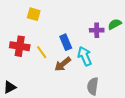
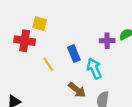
red cross: (20, 46) -> (25, 41), moved
brown arrow: (63, 64) -> (77, 90), moved, turned -102

